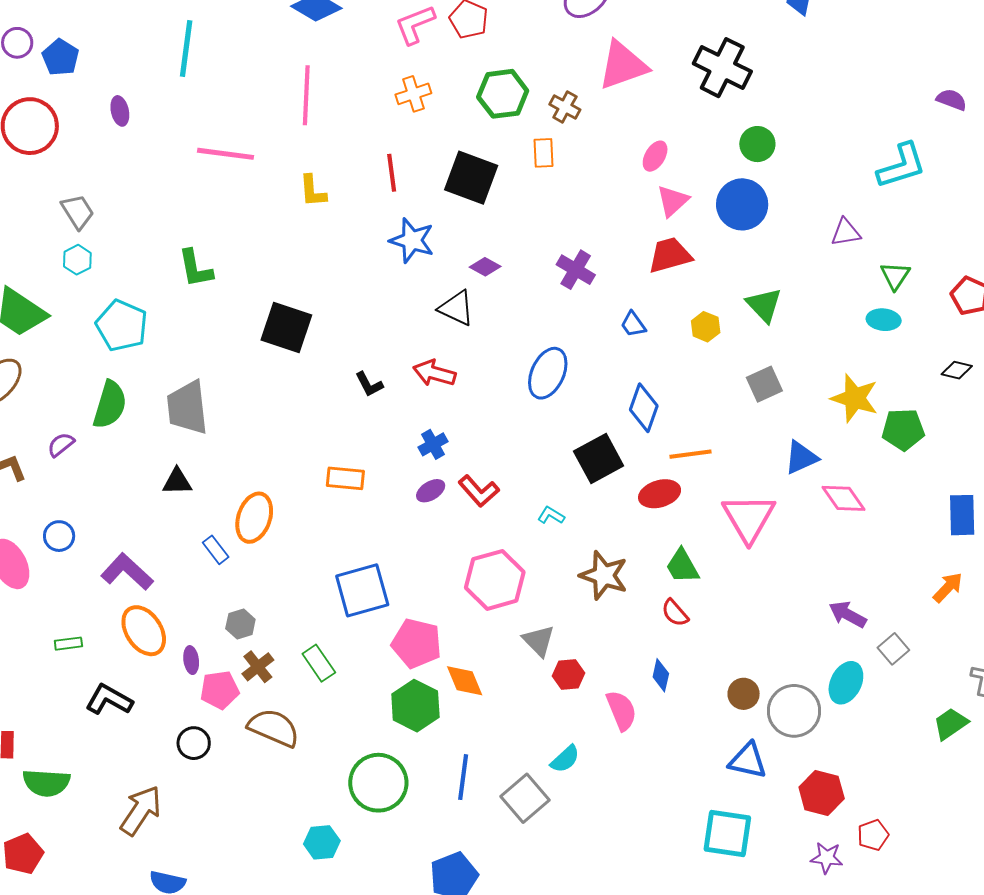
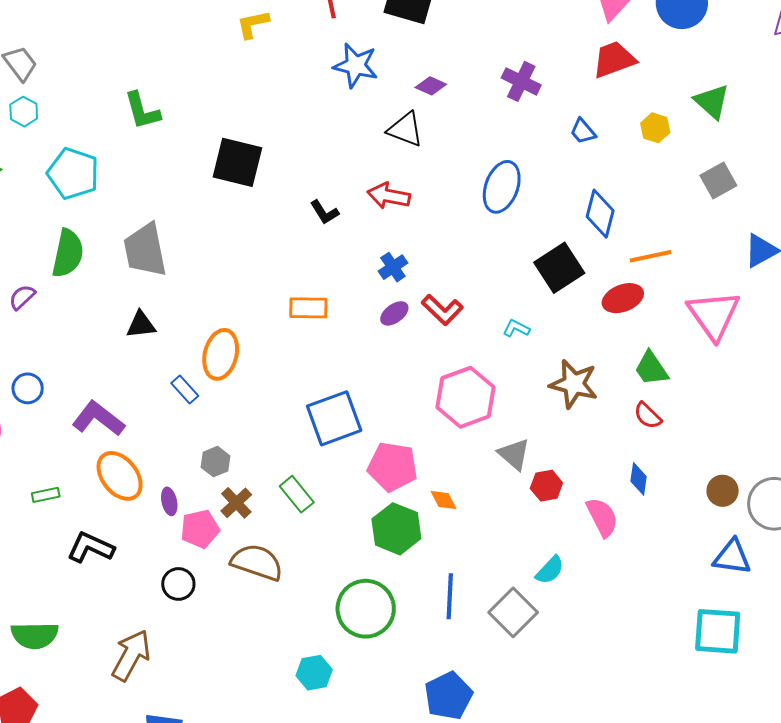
yellow L-shape: (313, 191) -> (253, 24), turned 87
orange diamond: (465, 681) -> (443, 500), size x0.7

